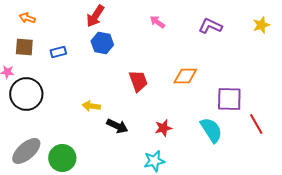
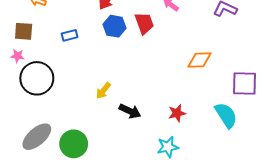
brown square: (24, 47) -> (24, 31), moved
red trapezoid: (138, 81) -> (144, 23), moved
yellow arrow: (91, 106) -> (103, 91), turned -60

